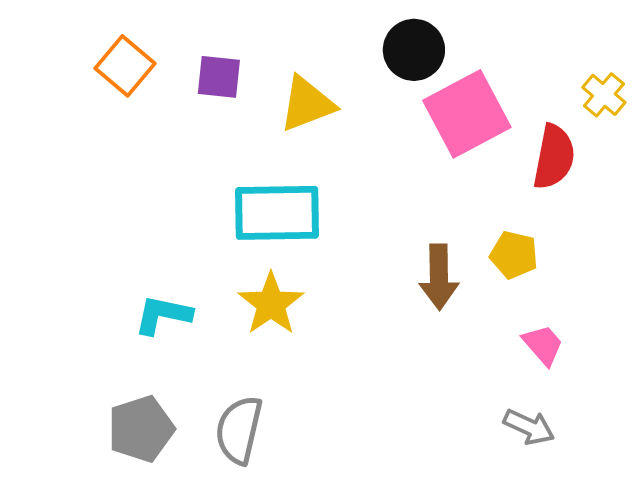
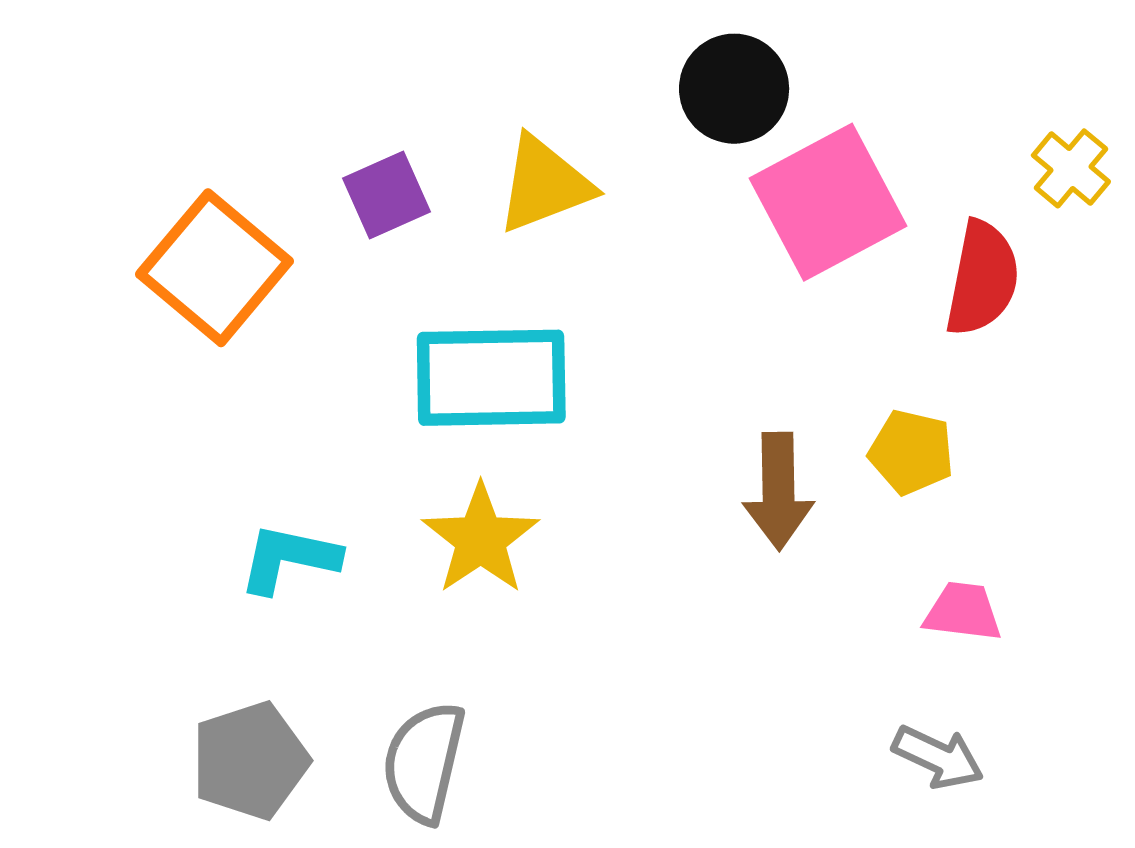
orange square: (125, 66) -> (215, 268), moved, size x1.4
purple square: (219, 77) -> (387, 195), moved, turned -30
pink trapezoid: (543, 345) -> (963, 612), turned -42

